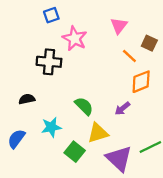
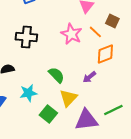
pink star: (75, 38) -> (71, 34), moved
yellow triangle: (98, 133) -> (68, 98), turned -30
purple triangle: (119, 159) -> (86, 120), turned -50

